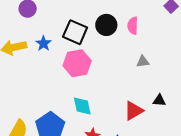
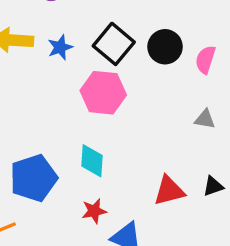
black triangle: (159, 100) -> (213, 186), turned -40

